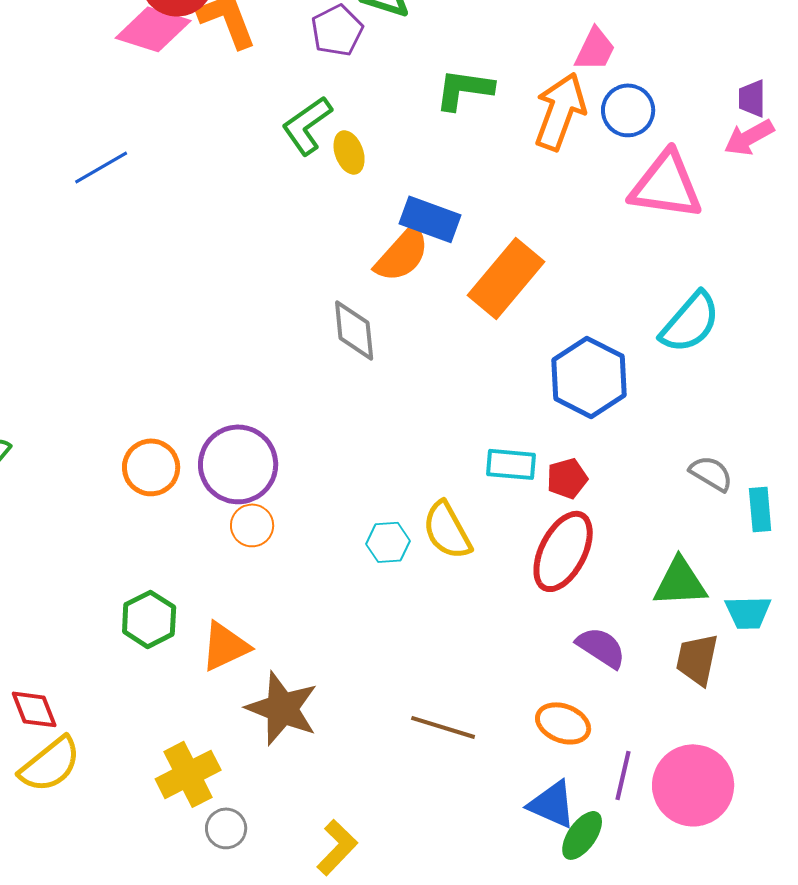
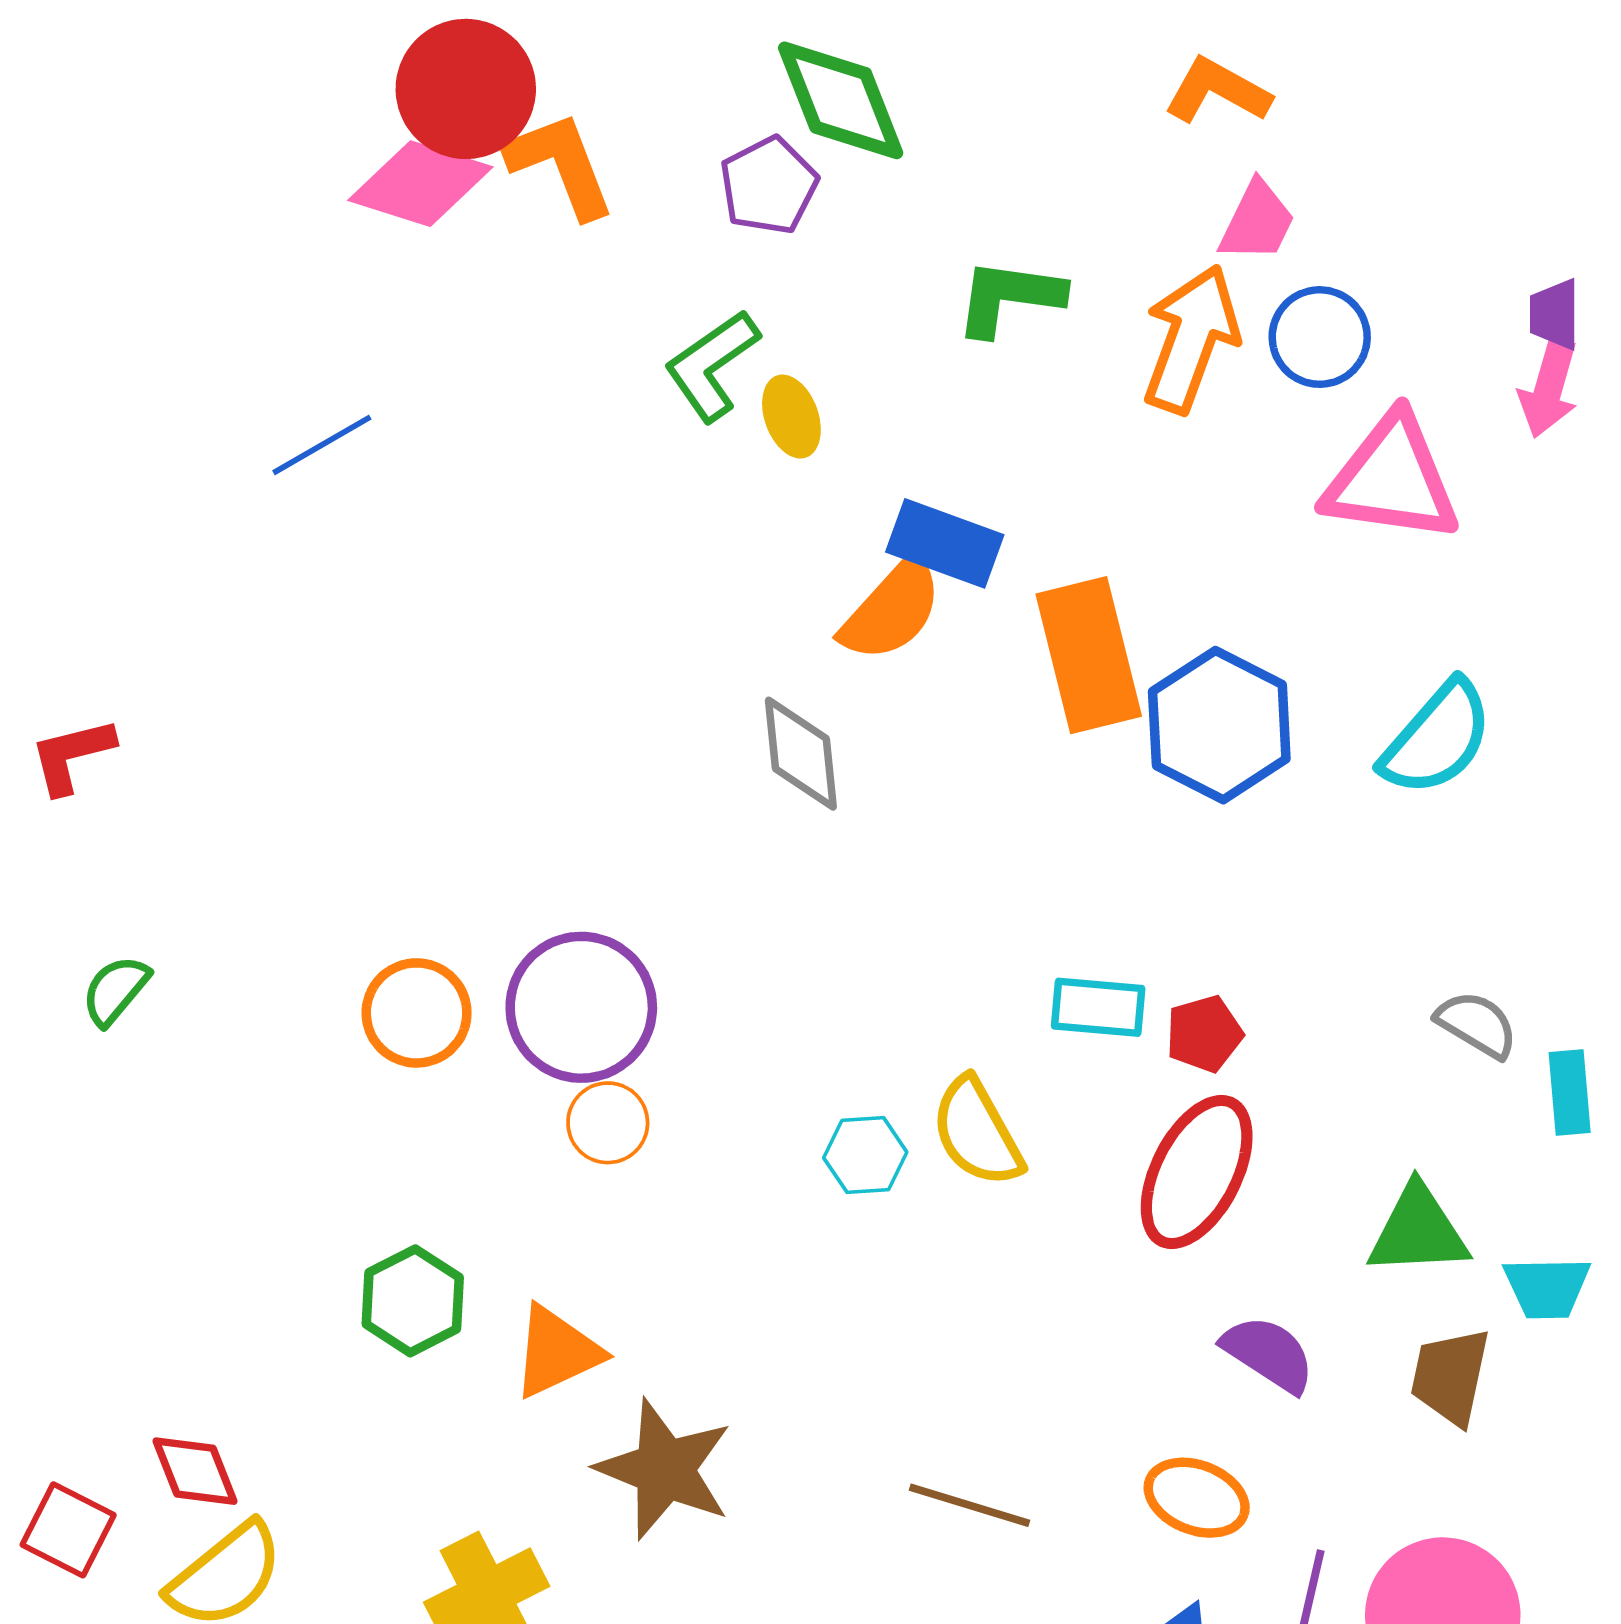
pink arrow: (749, 137) -> (1549, 388), turned -45
orange rectangle: (506, 278) -> (1089, 655), turned -54
blue hexagon: (589, 377) -> (1219, 725), moved

